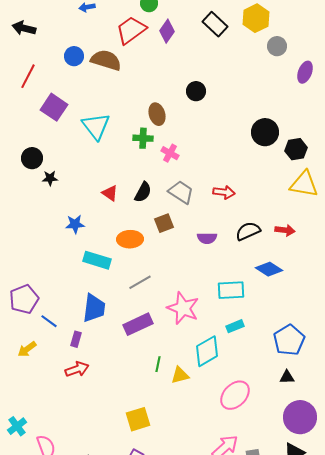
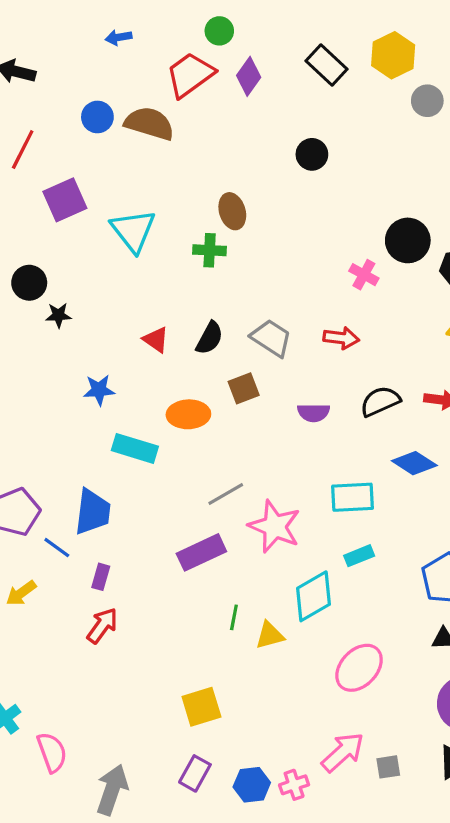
black circle: (196, 91) -> (312, 154), moved
purple square: (54, 107) -> (65, 200), turned 32
pink cross: (170, 153) -> (364, 275), moved
gray line: (140, 282) -> (226, 494), moved
blue trapezoid: (94, 308) -> (93, 512), moved
red arrow: (77, 369) -> (102, 626), turned -35

